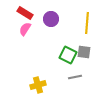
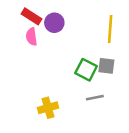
purple circle: (51, 19) -> (54, 23), moved
pink semicircle: (25, 29) -> (32, 37), turned -40

